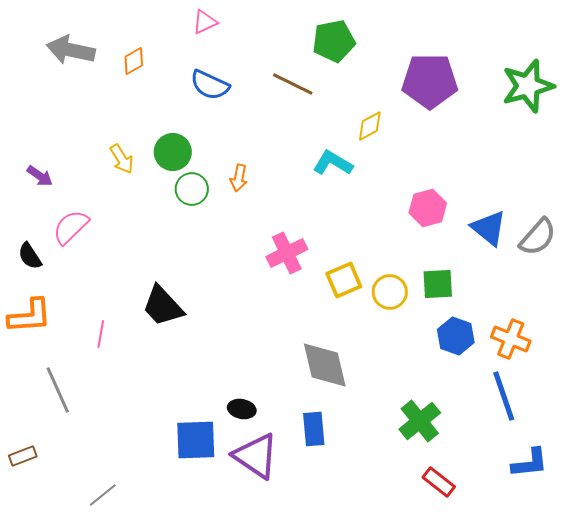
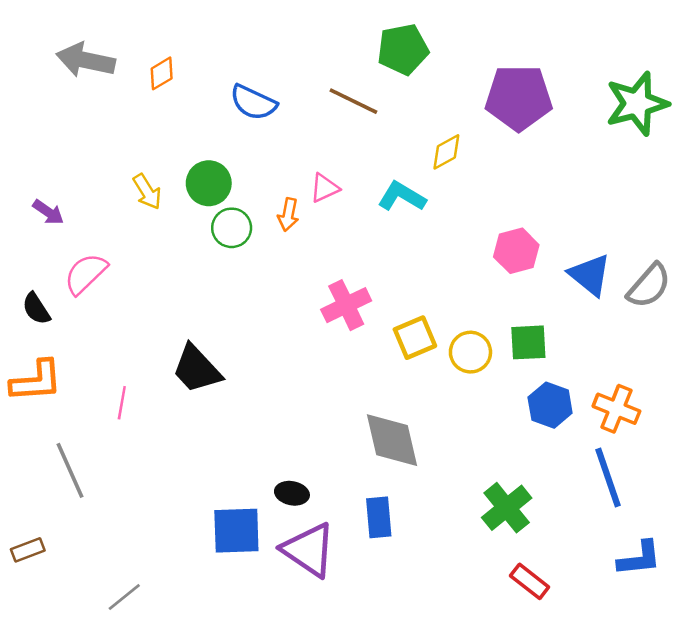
pink triangle: (205, 22) -> (324, 188), moved

